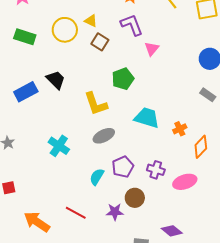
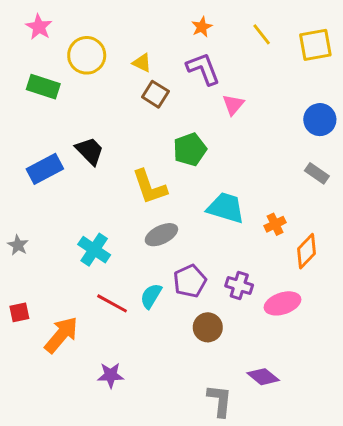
yellow circle: (65, 30) -> (87, 55), moved
purple star: (115, 212) -> (111, 375), moved
red line: (76, 213) -> (112, 303), moved
orange arrow: (37, 222) -> (61, 335), moved, turned 96

